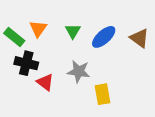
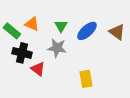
orange triangle: (38, 29) -> (32, 24), turned -42
gray star: (79, 72) -> (57, 48), moved

